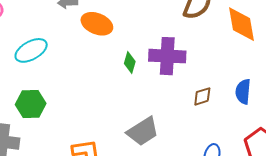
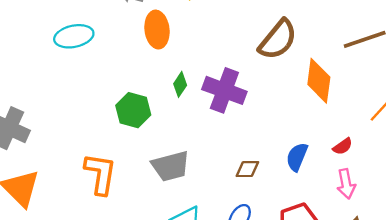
orange ellipse: (97, 24) -> (157, 30), turned 44
brown diamond: (202, 96) -> (247, 169), moved
green hexagon: (31, 104) -> (133, 110), moved

